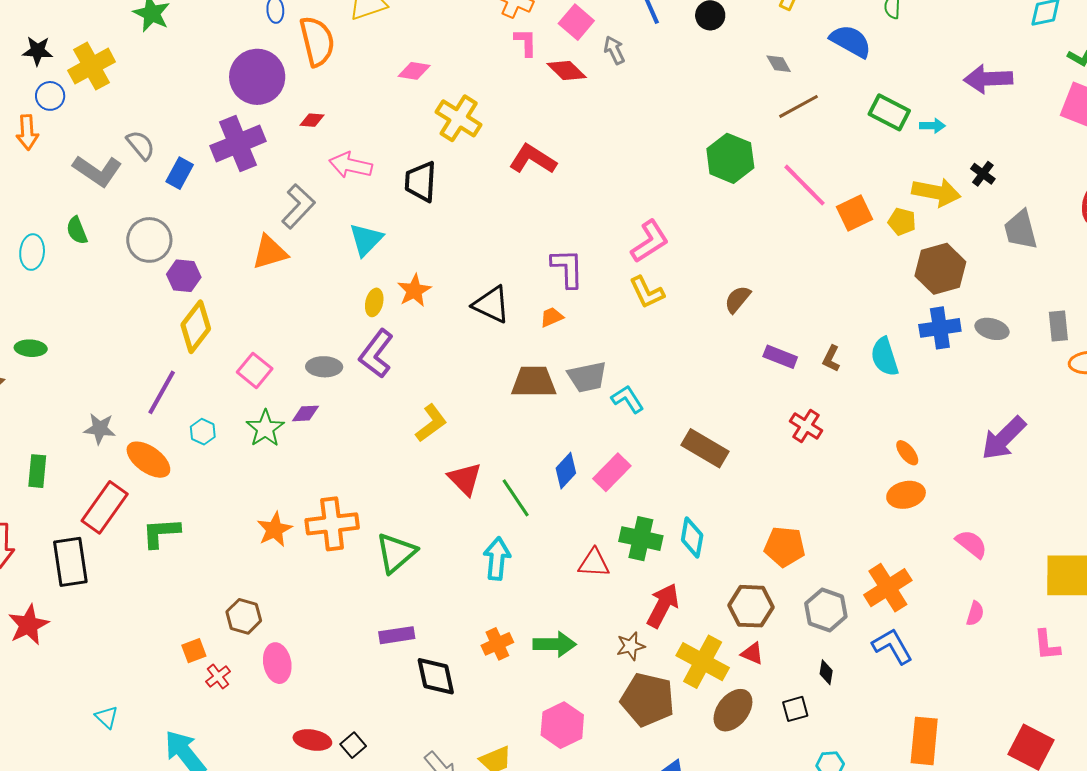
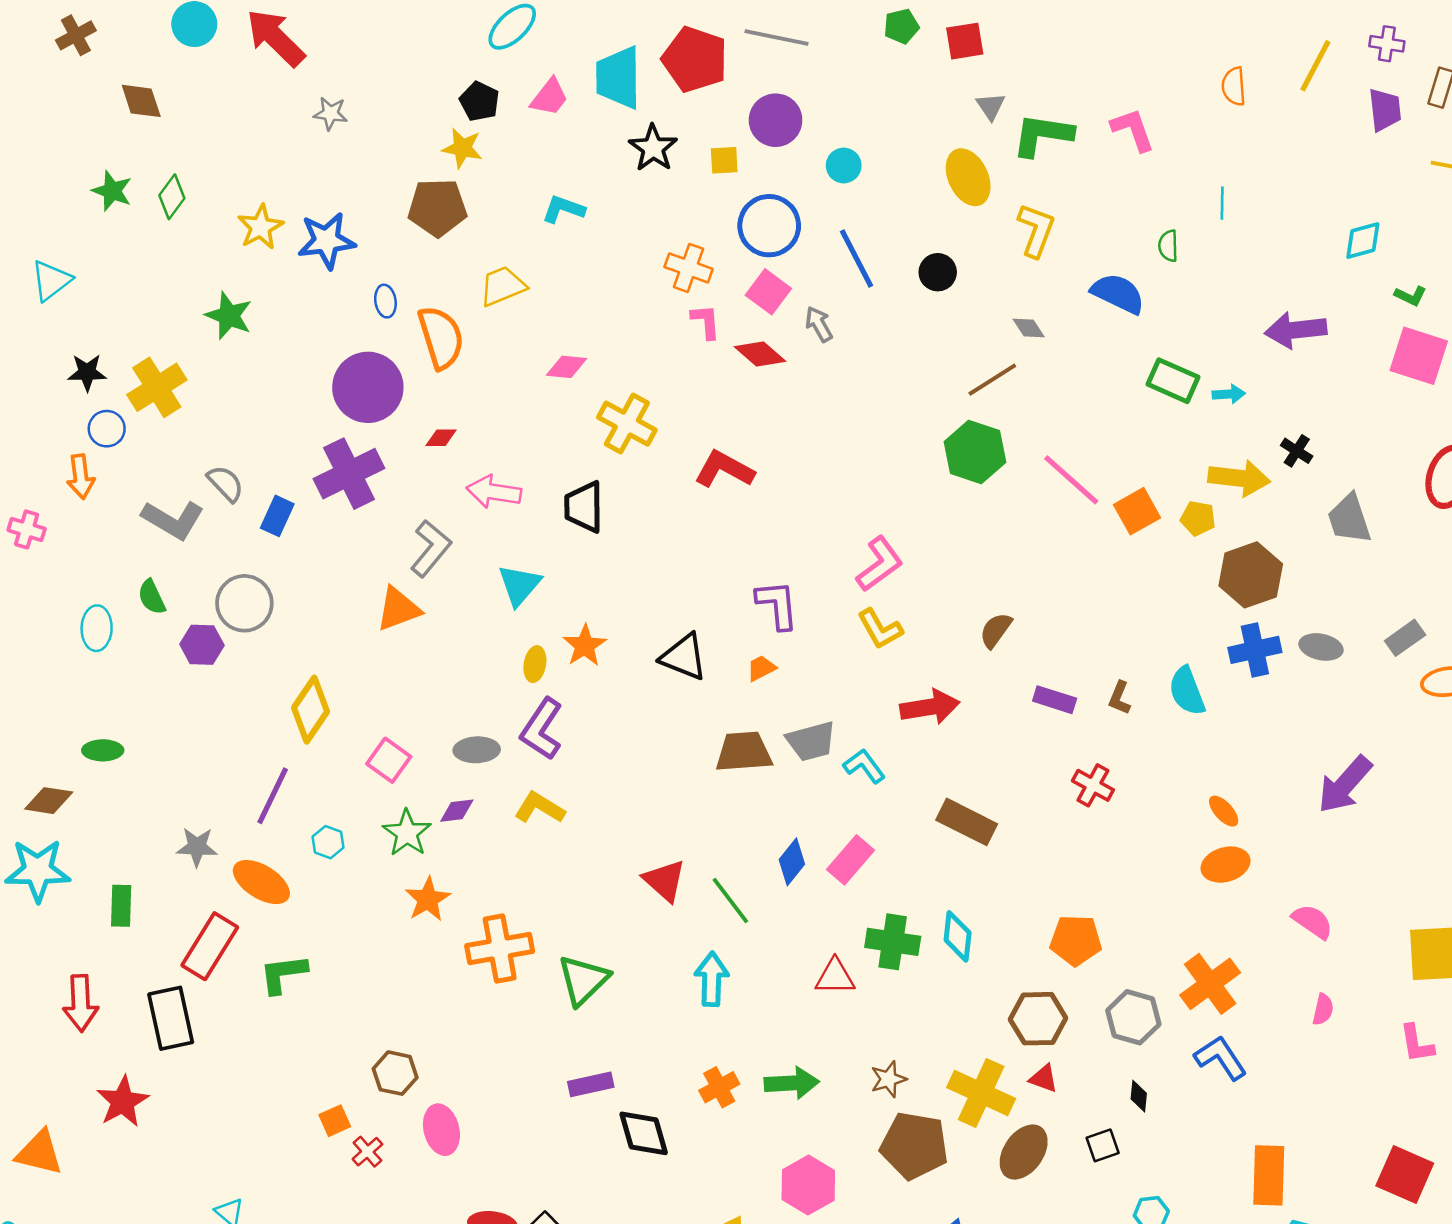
brown line: (798, 106) -> (992, 380), moved
purple hexagon: (184, 276) -> (202, 645), moved
gray rectangle: (1058, 326) -> (1405, 638), turned 64
yellow L-shape: (431, 423) -> (540, 808), moved, turned -108
orange star: (274, 529) -> (428, 899), moved
red arrow: (663, 605) -> (930, 707), moved, turned 57

